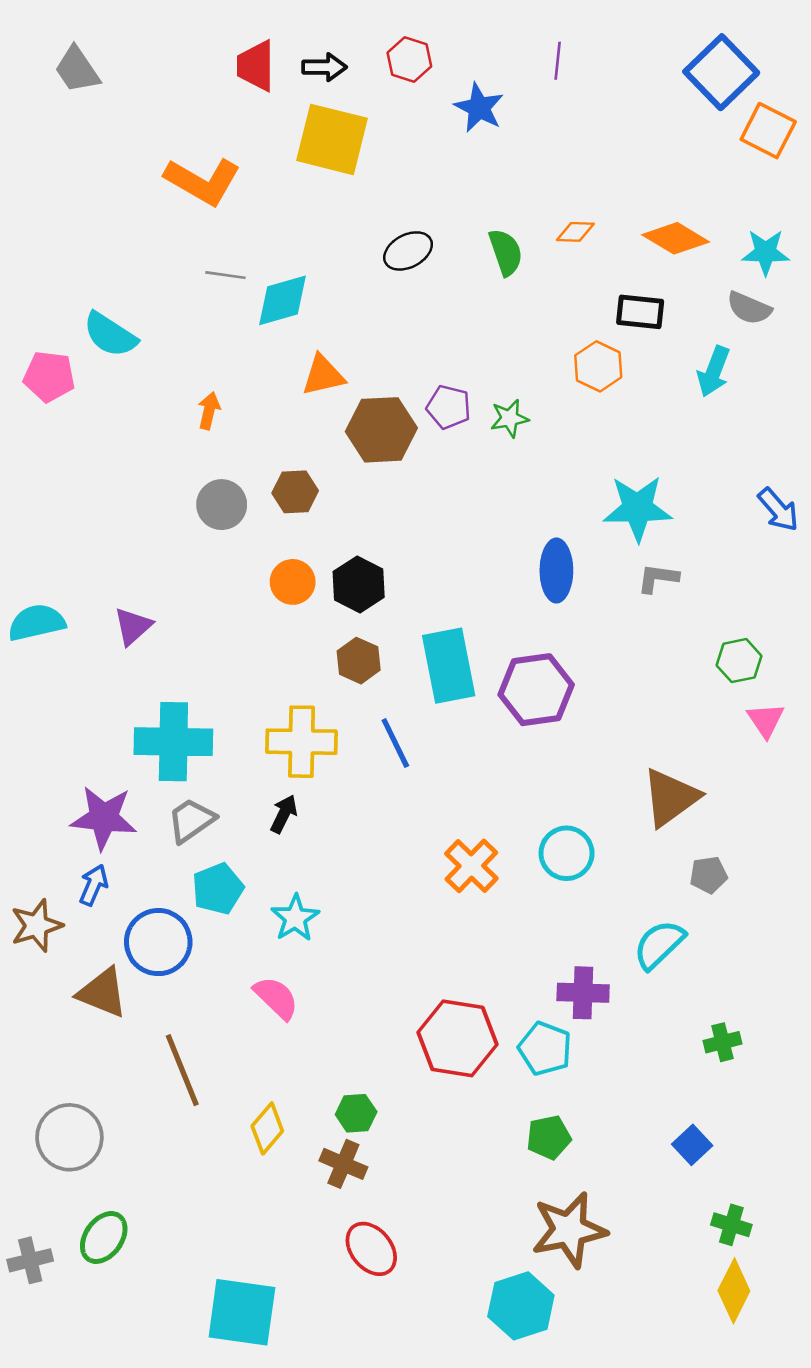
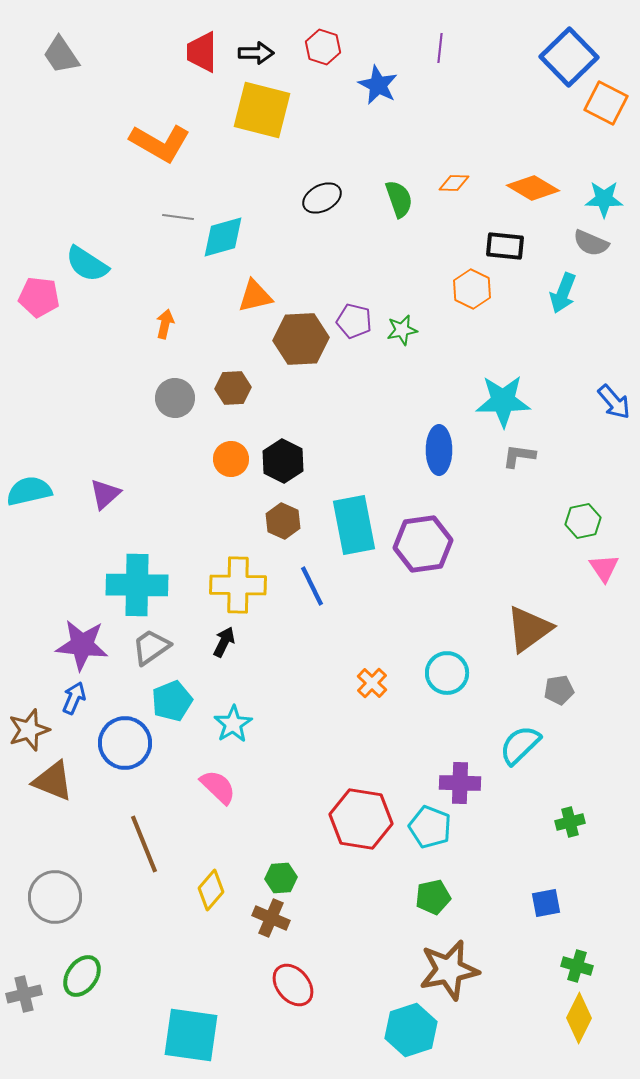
orange cross: (471, 866) -> (372, 683), size x0.7
brown triangle: (102, 993) -> (53, 781), moved
blue square: (692, 1145) -> (546, 903), turned 32

